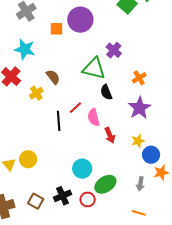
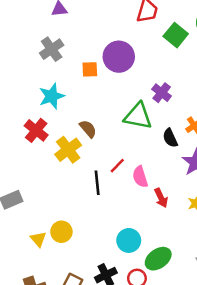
cyan star: (25, 49) -> (52, 96), turned -30
black semicircle: (106, 92) -> (170, 138), moved
yellow cross: (36, 93) -> (68, 150), size x1.5

